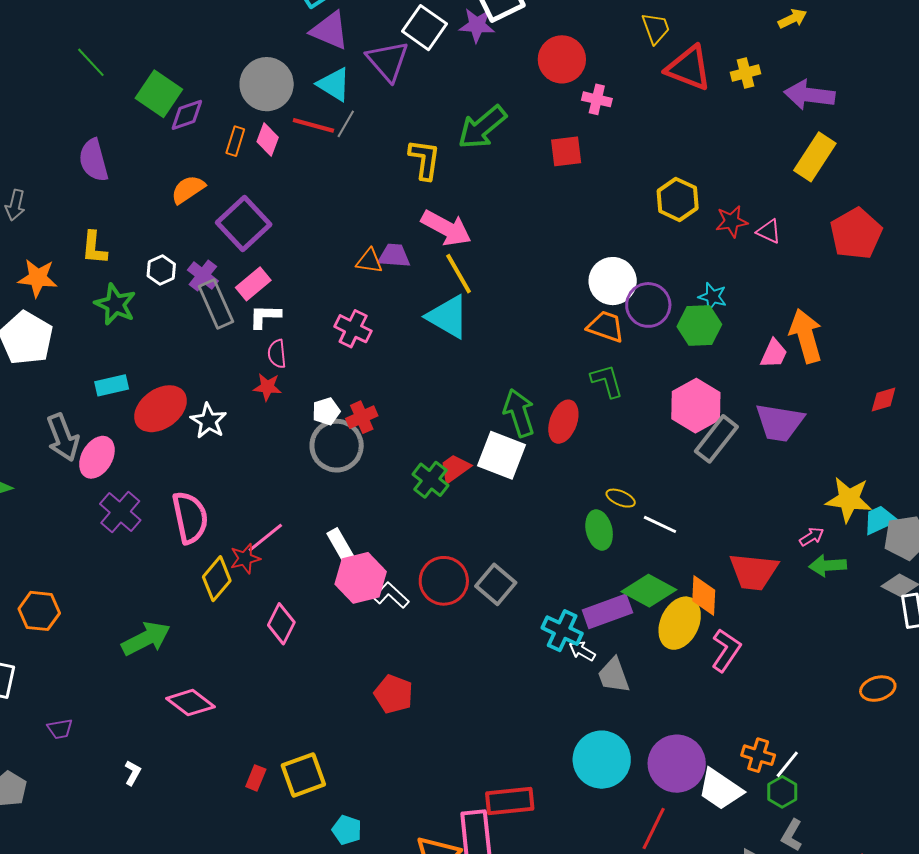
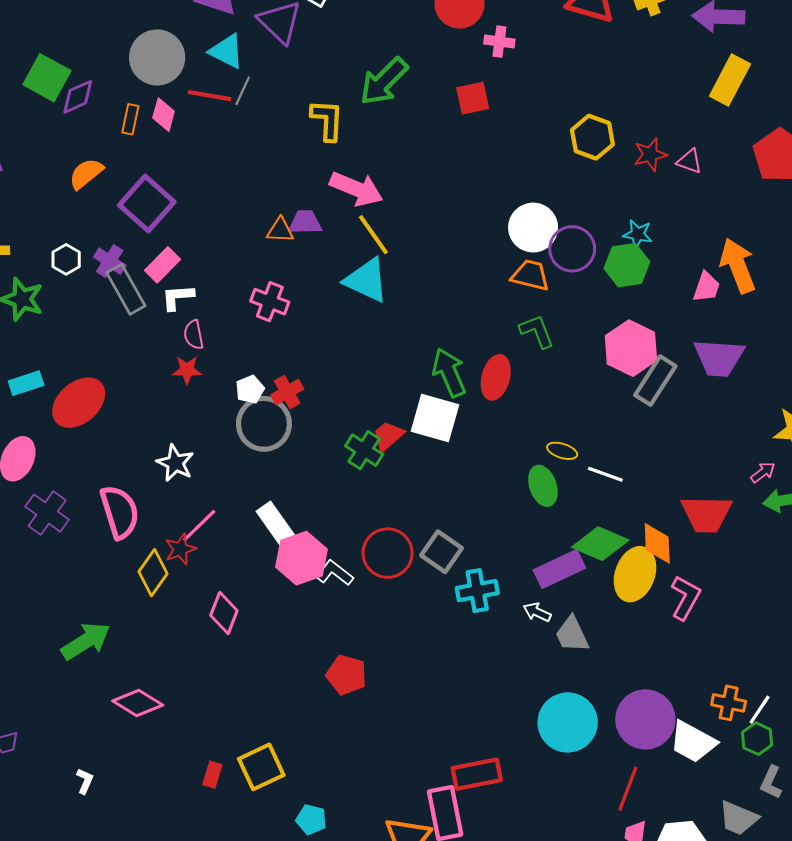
white star: (208, 421) -> (175, 463), moved
white rectangle: (340, 545) -> (277, 526), size x1.4
cyan cross: (562, 631) -> (477, 591), moved, turned -30

